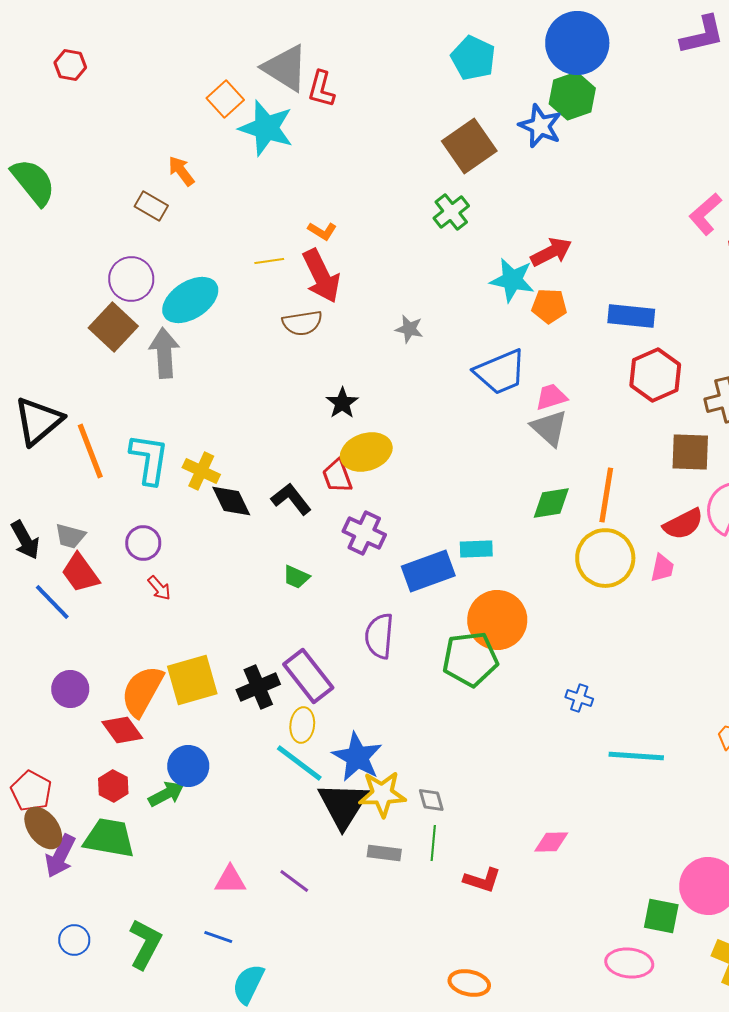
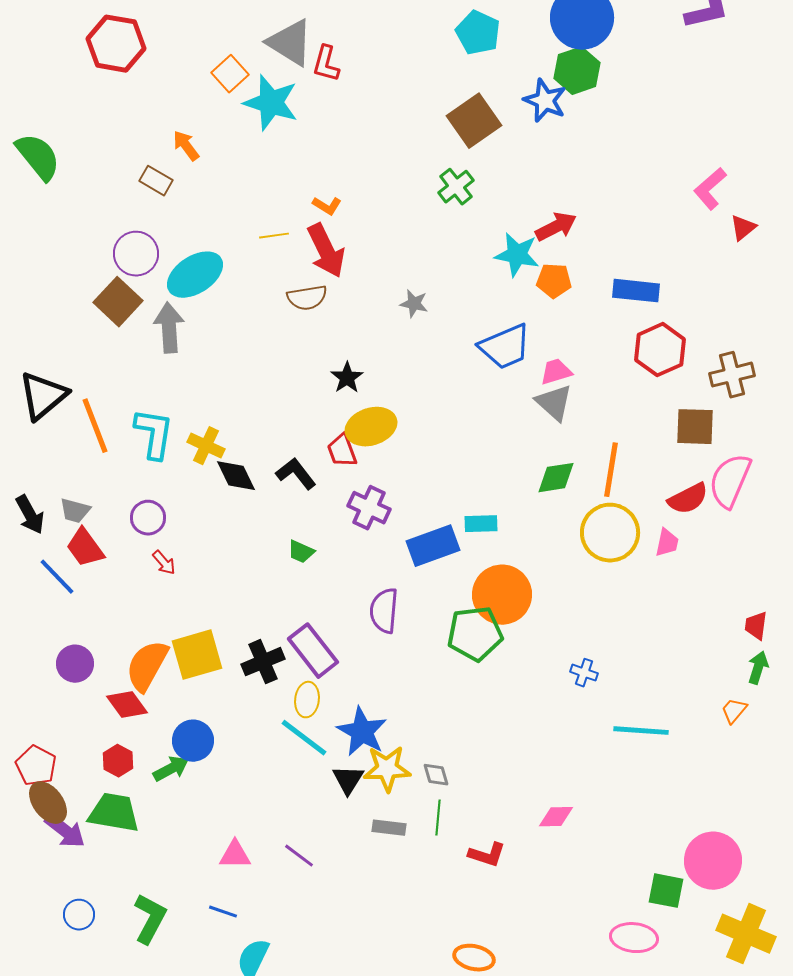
red hexagon: (70, 65) -> (116, 44), moved, size x1.8
black triangle: (343, 805) -> (348, 780), size x0.6
purple arrow: (60, 856) -> (65, 831), turned -78

